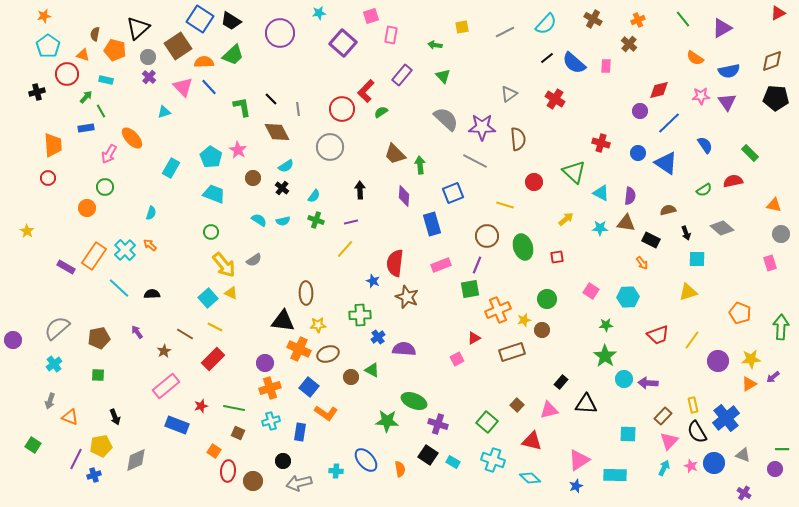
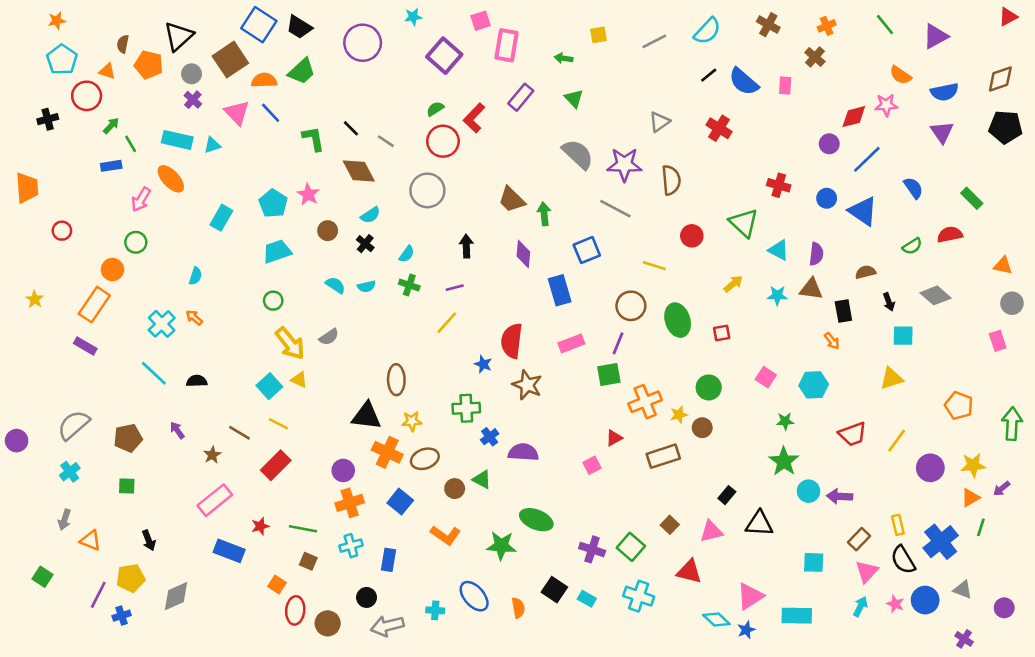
pink rectangle: (391, 35) -> (506, 45), size x1.4
cyan rectangle: (106, 80) -> (177, 140), moved, size x1.6
pink star: (701, 96) -> (886, 105), moved
gray line: (298, 109) -> (386, 141), turned -48
green semicircle: (381, 112) -> (435, 109), moved
orange trapezoid: (53, 145) -> (27, 188), moved
cyan trapezoid: (214, 194) -> (277, 251), turned -40
black rectangle: (651, 240) -> (843, 311), turned 54
orange rectangle: (94, 256) -> (94, 305), moved
orange L-shape: (326, 413) -> (446, 535), moved
purple cross: (438, 424) -> (592, 549), moved
green line: (782, 449) -> (981, 527), moved, turned -72
cyan diamond: (530, 478) -> (716, 619), moved

